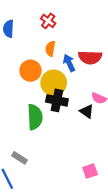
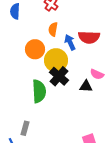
black cross: (57, 100) -> (59, 76), turned 30
black triangle: (87, 111) -> (86, 86), turned -32
gray rectangle: (19, 158) -> (25, 128), turned 72

